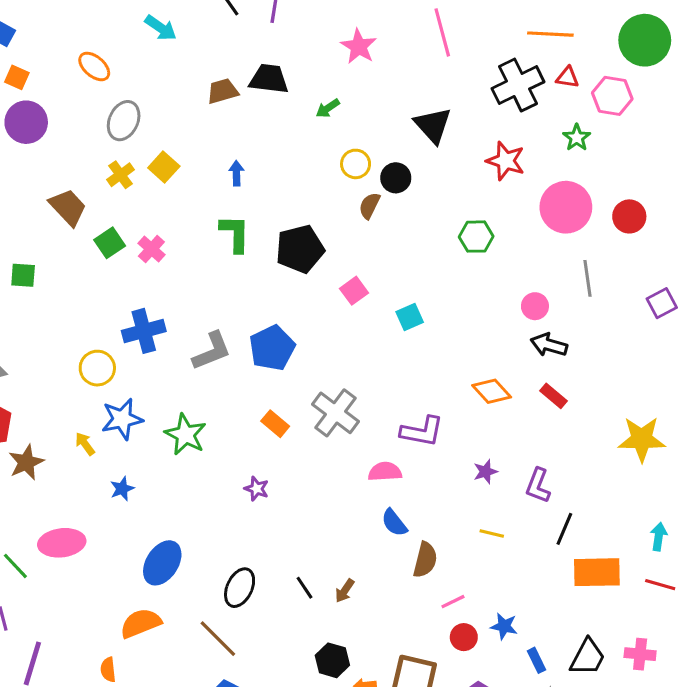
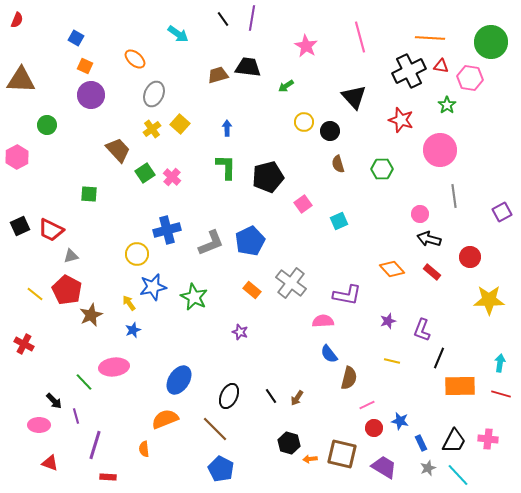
brown semicircle: (369, 206) -> (338, 164), moved, turned -42
red circle: (629, 216) -> (470, 257), moved
blue star: (122, 489) -> (133, 330), moved

